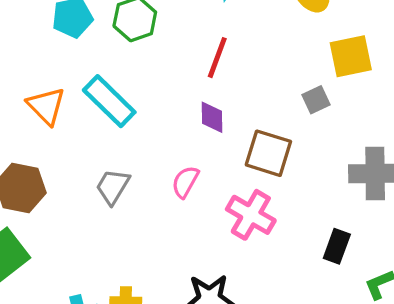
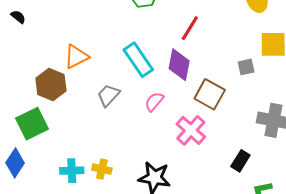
cyan rectangle: (109, 101) -> (138, 60), moved
orange triangle: (46, 106) -> (76, 57), moved, turned 36
purple diamond: (212, 117) -> (179, 65), size x1.5

